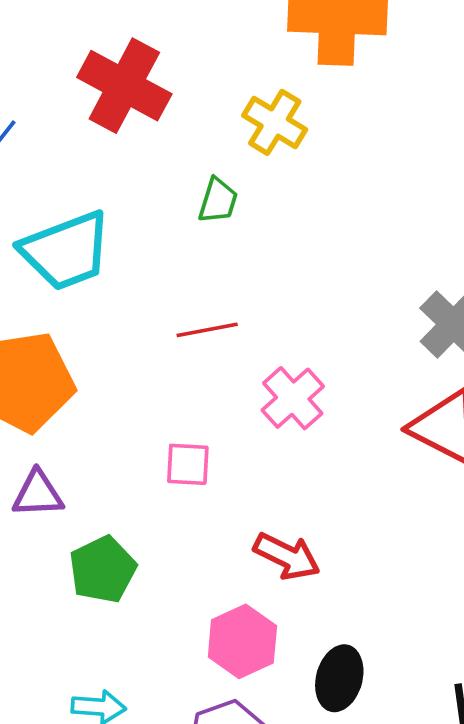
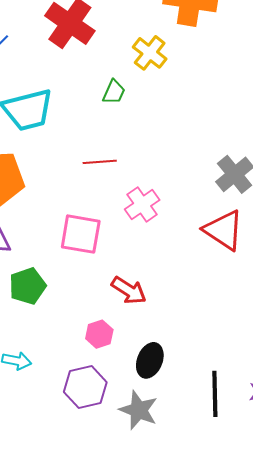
pink square: (188, 464) -> (81, 234), size x1.6
pink hexagon: (242, 641) -> (99, 334), size x0.7

